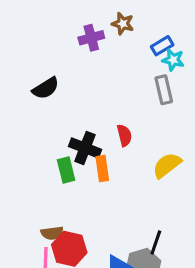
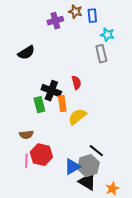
blue rectangle: (162, 46) -> (92, 16), moved, turned -64
yellow semicircle: (167, 165) -> (77, 117), moved
brown semicircle: (52, 233) -> (26, 135), moved
black line: (156, 242) -> (96, 151), turned -70

